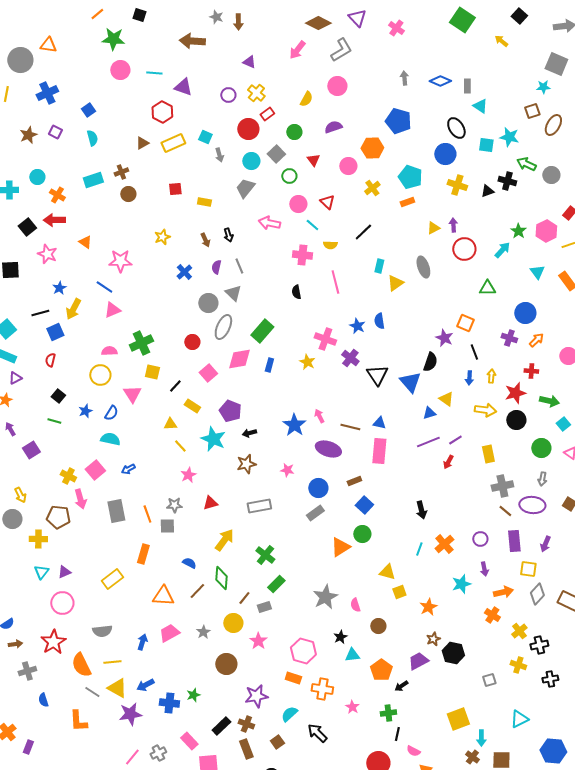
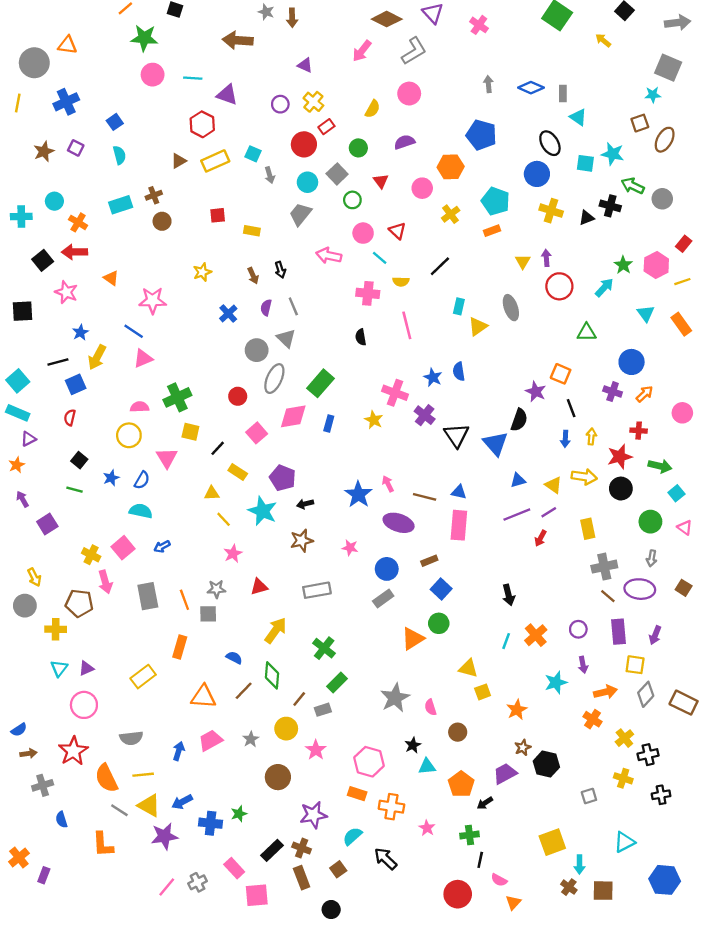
yellow triangle: (433, 228) -> (523, 261), turned -32
yellow triangle: (446, 399) -> (553, 485), moved

